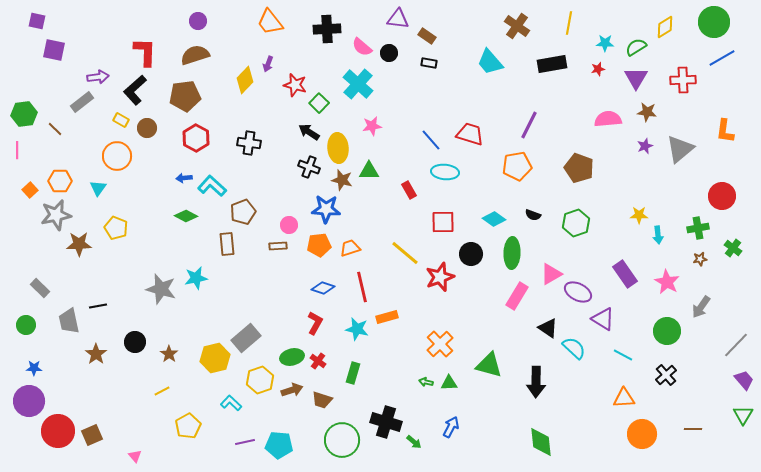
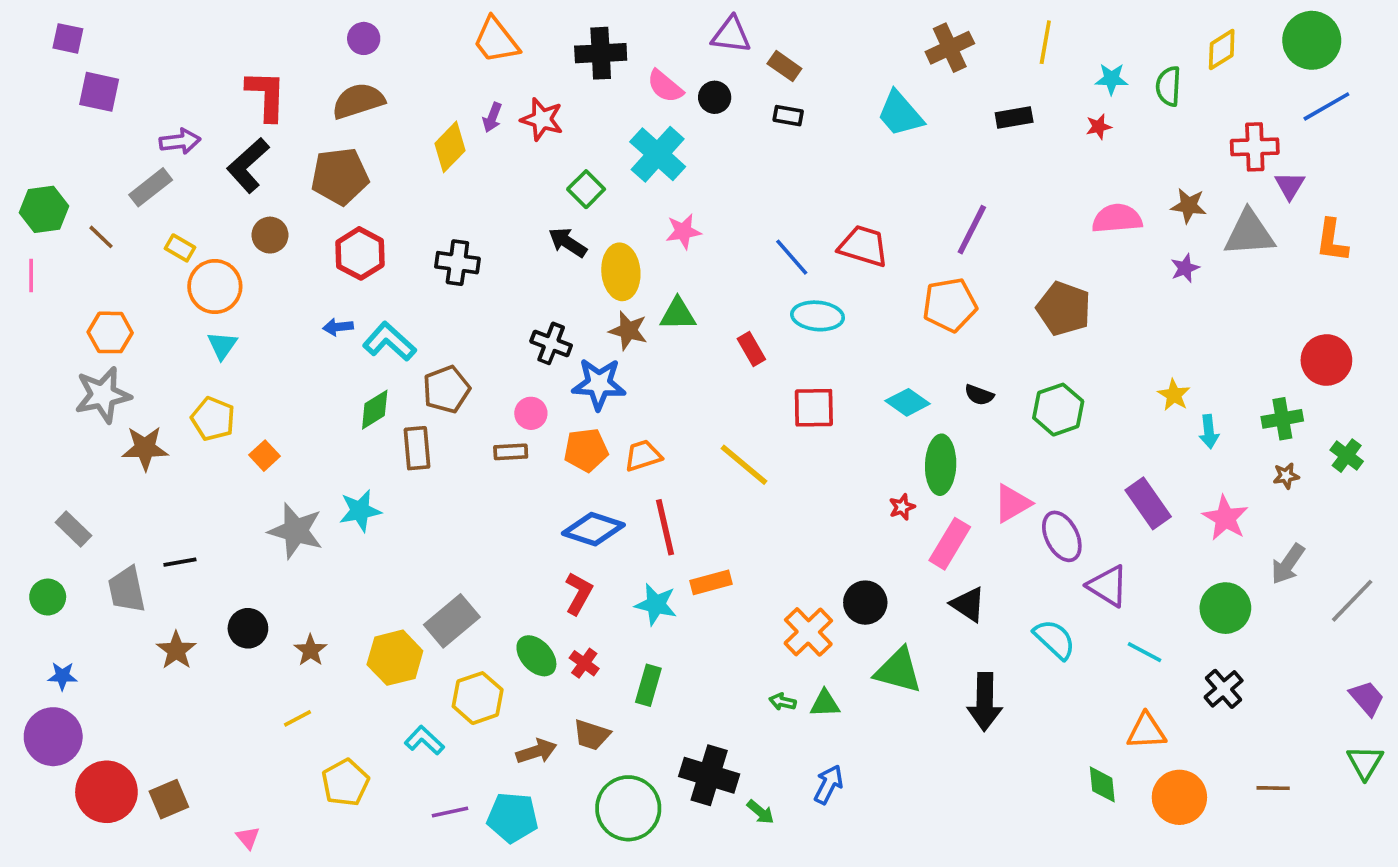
brown cross: (517, 26) -> (950, 48), turned 30
green semicircle: (636, 47) -> (1168, 86), turned -55
black rectangle: (552, 64) -> (1014, 117), size x0.7
purple triangle: (636, 78) -> (1290, 185), moved, size x0.7
red star: (295, 85) -> (542, 119), moved
yellow rectangle: (121, 120) -> (180, 248), moved
gray triangle: (680, 149) -> (1249, 233), moved, turned 36
black cross: (309, 167) -> (551, 343), moved
cyan triangle: (98, 188) -> (222, 345), moved
orange square: (30, 190) -> (264, 456), moved
yellow star: (639, 215) -> (1174, 395), turned 30
green diamond: (186, 216) -> (375, 410), moved, turned -60
black circle: (471, 254) -> (865, 603), moved
red star: (440, 277) -> (902, 507), moved, size x0.5
blue diamond: (323, 288) -> (593, 529), size x1.4
purple ellipse: (578, 292) -> (1062, 536), turned 36
black triangle: (548, 328) -> (968, 604), moved
gray line: (736, 345) -> (1352, 601), moved
green ellipse: (292, 357) -> (536, 656), turned 60
brown arrow: (292, 390) -> (536, 751), moved
green diamond: (541, 442) -> (1102, 784), moved, size x0.7

